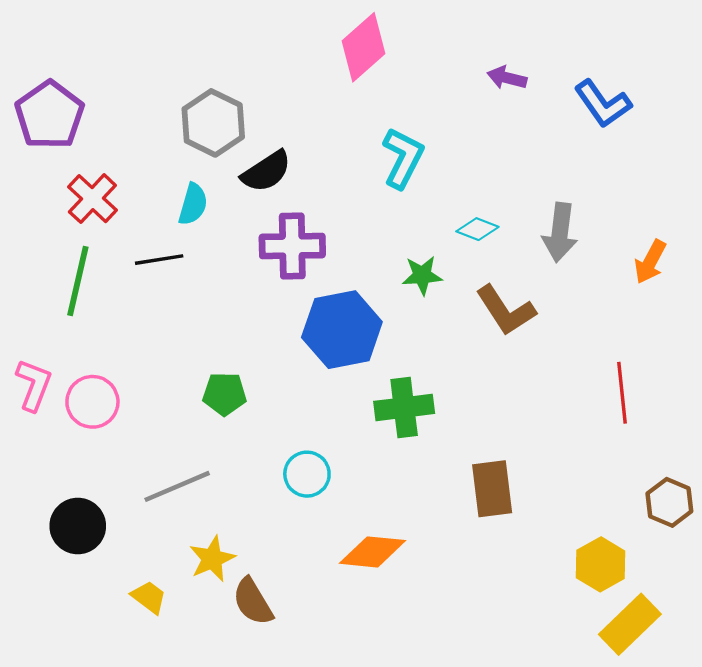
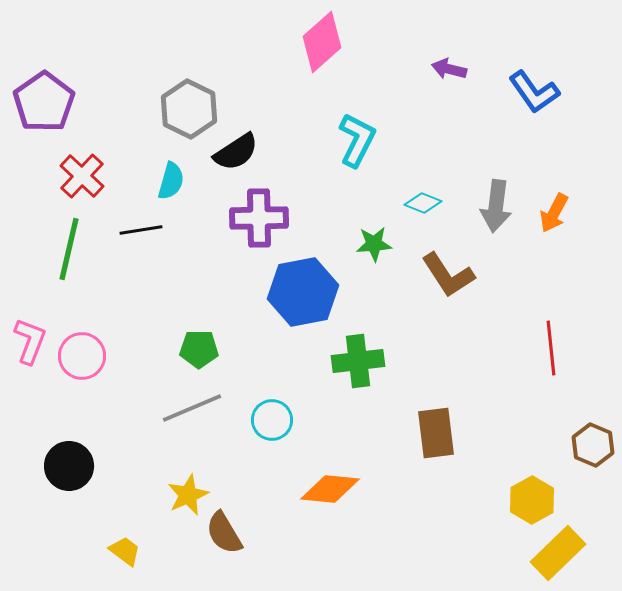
orange arrow: (650, 262) -> (554, 213), moved
gray line: (177, 486) -> (192, 408), moved
yellow trapezoid: (149, 597) -> (125, 551), moved

